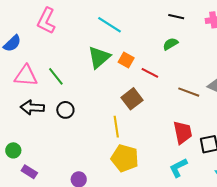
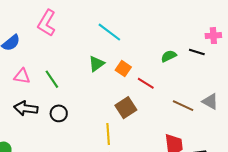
black line: (176, 17) -> (197, 52), moved
green triangle: (99, 57) -> (96, 64), size x0.7
pink triangle: (26, 76) -> (22, 76), size x0.7

